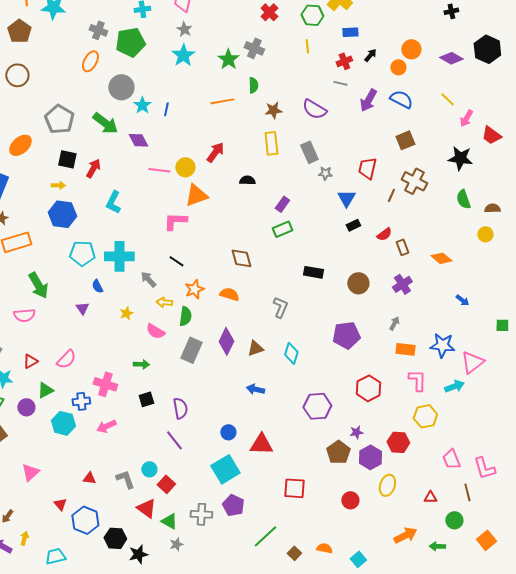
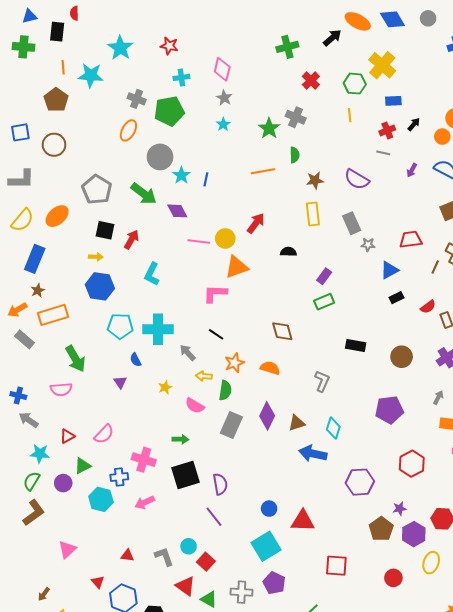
cyan star: (183, 55) -> (223, 124), size x0.6
purple arrow: (368, 100) -> (412, 170), size x0.6
red trapezoid: (367, 168) -> (411, 240), turned 70
blue triangle: (346, 198) -> (389, 270), turned 30
blue arrow: (255, 389) -> (313, 454), moved, size x1.5
black square: (146, 399) -> (185, 475), size x1.8

